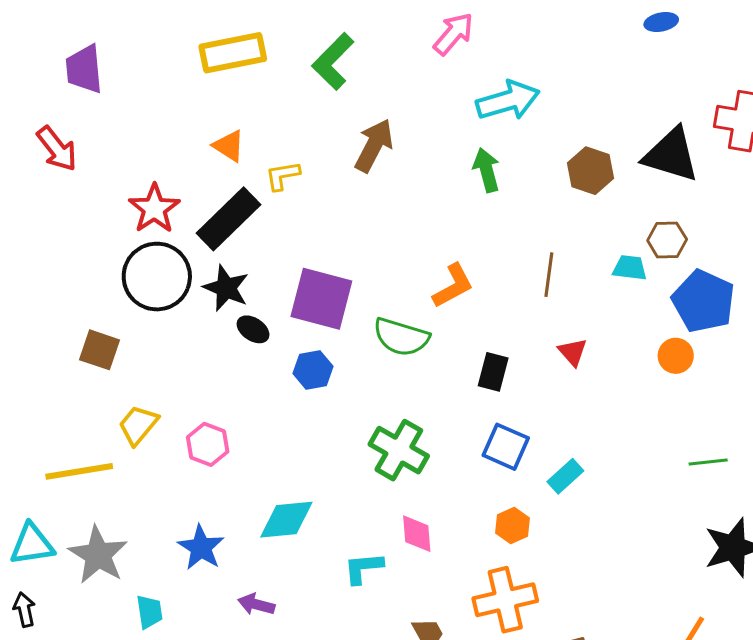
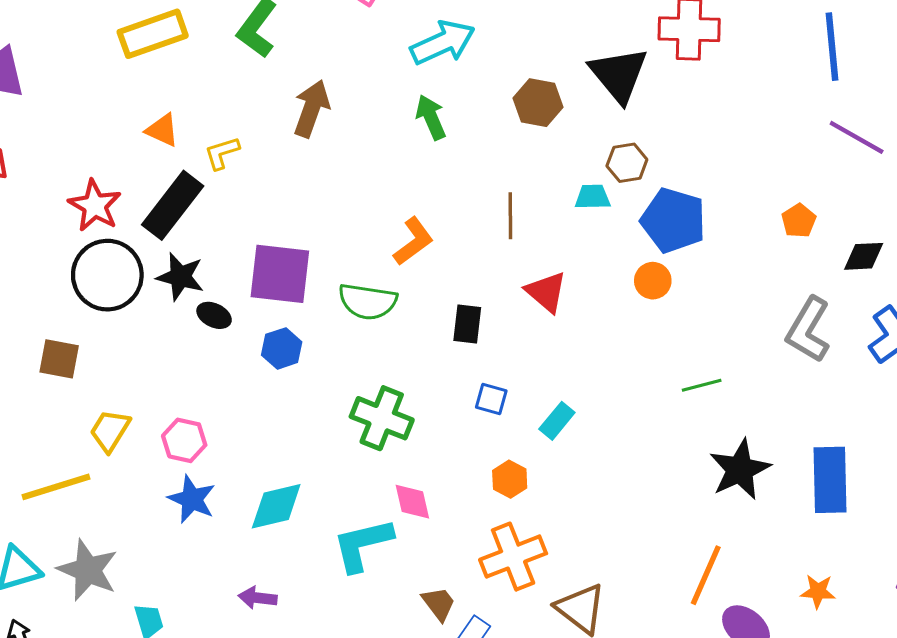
black triangle: (671, 155) -> (619, 75), turned 42
red triangle: (573, 352) -> (546, 292), size x1.4
blue square: (506, 447) -> (491, 399), size x0.7
blue star: (201, 548) -> (192, 499), moved
cyan L-shape: (363, 568) -> (363, 545), size x1.5

